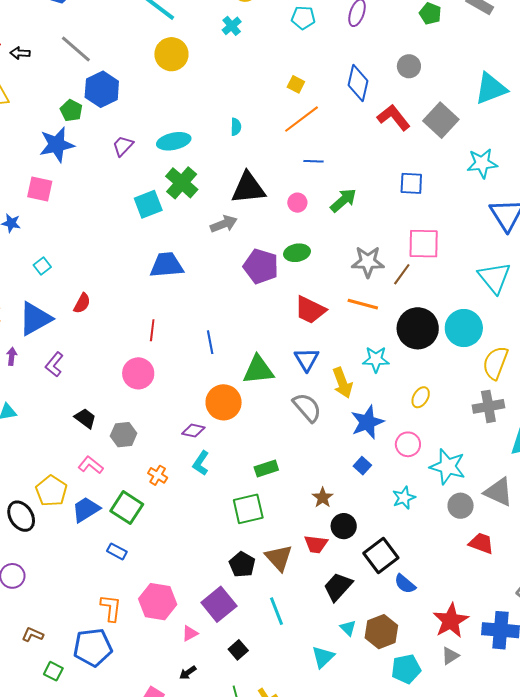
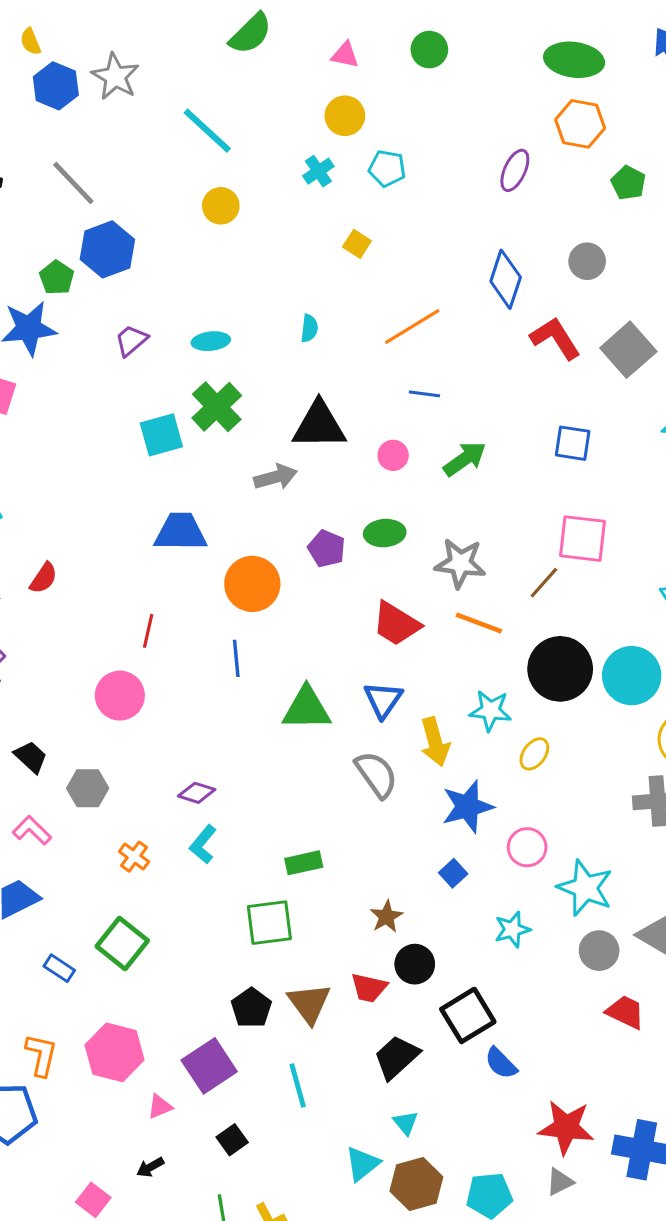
cyan pentagon: (303, 18) -> (387, 168), moved
yellow circle: (171, 54) -> (221, 206), size x0.7
yellow square: (296, 84) -> (357, 244), moved
cyan ellipse: (174, 141) -> (211, 341), size x0.7
gray star: (368, 262) -> (460, 563), moved
purple pentagon: (261, 266) -> (327, 549), size x0.7
yellow ellipse: (421, 397) -> (534, 754), moved
orange circle: (224, 402) -> (252, 584), moved
green square: (127, 508) -> (122, 943), moved
red star: (451, 621) -> (566, 1127), turned 30
brown hexagon: (381, 632) -> (416, 1184), moved

